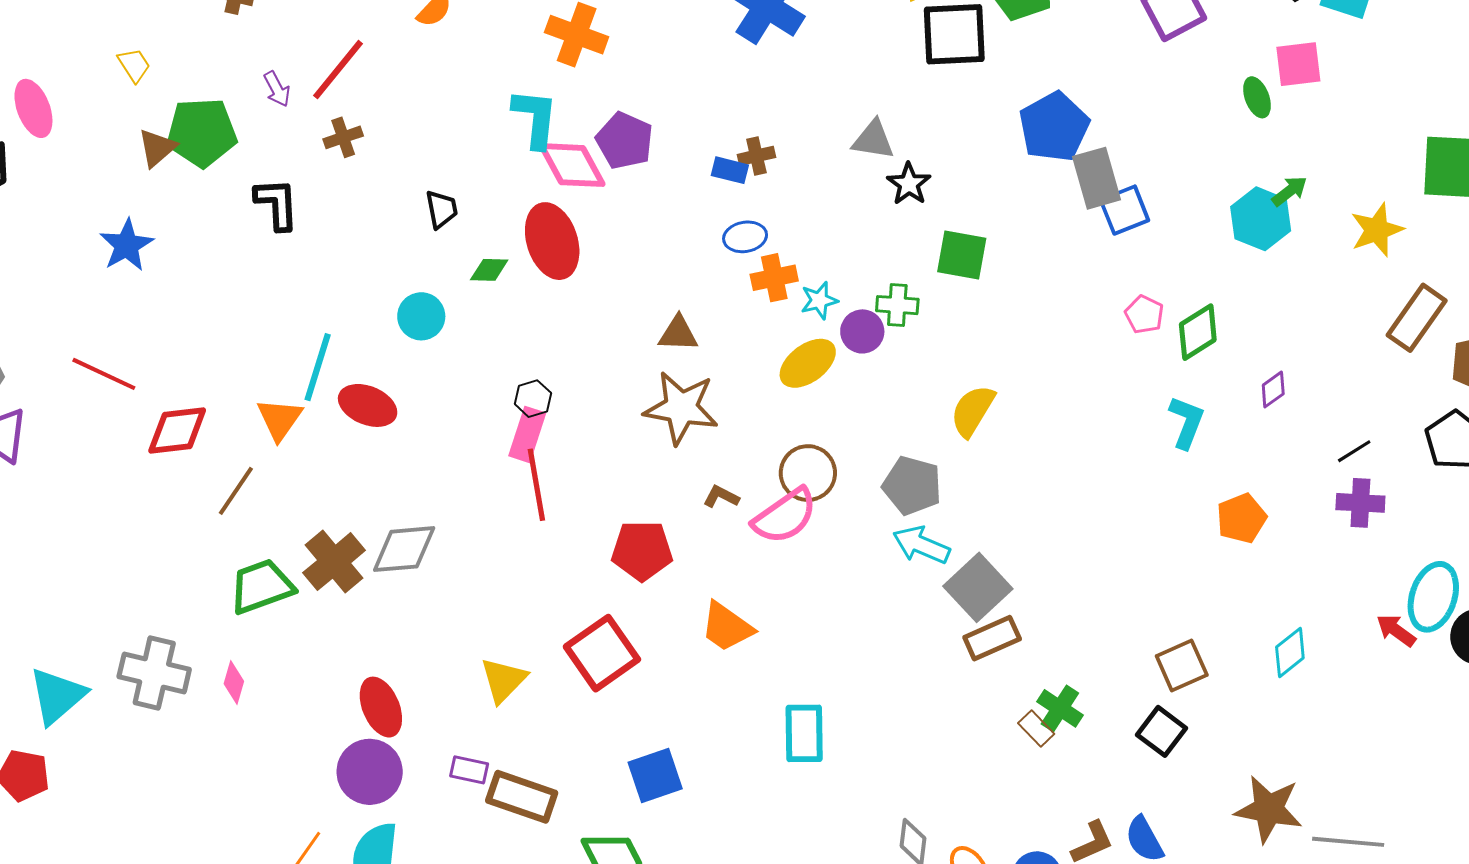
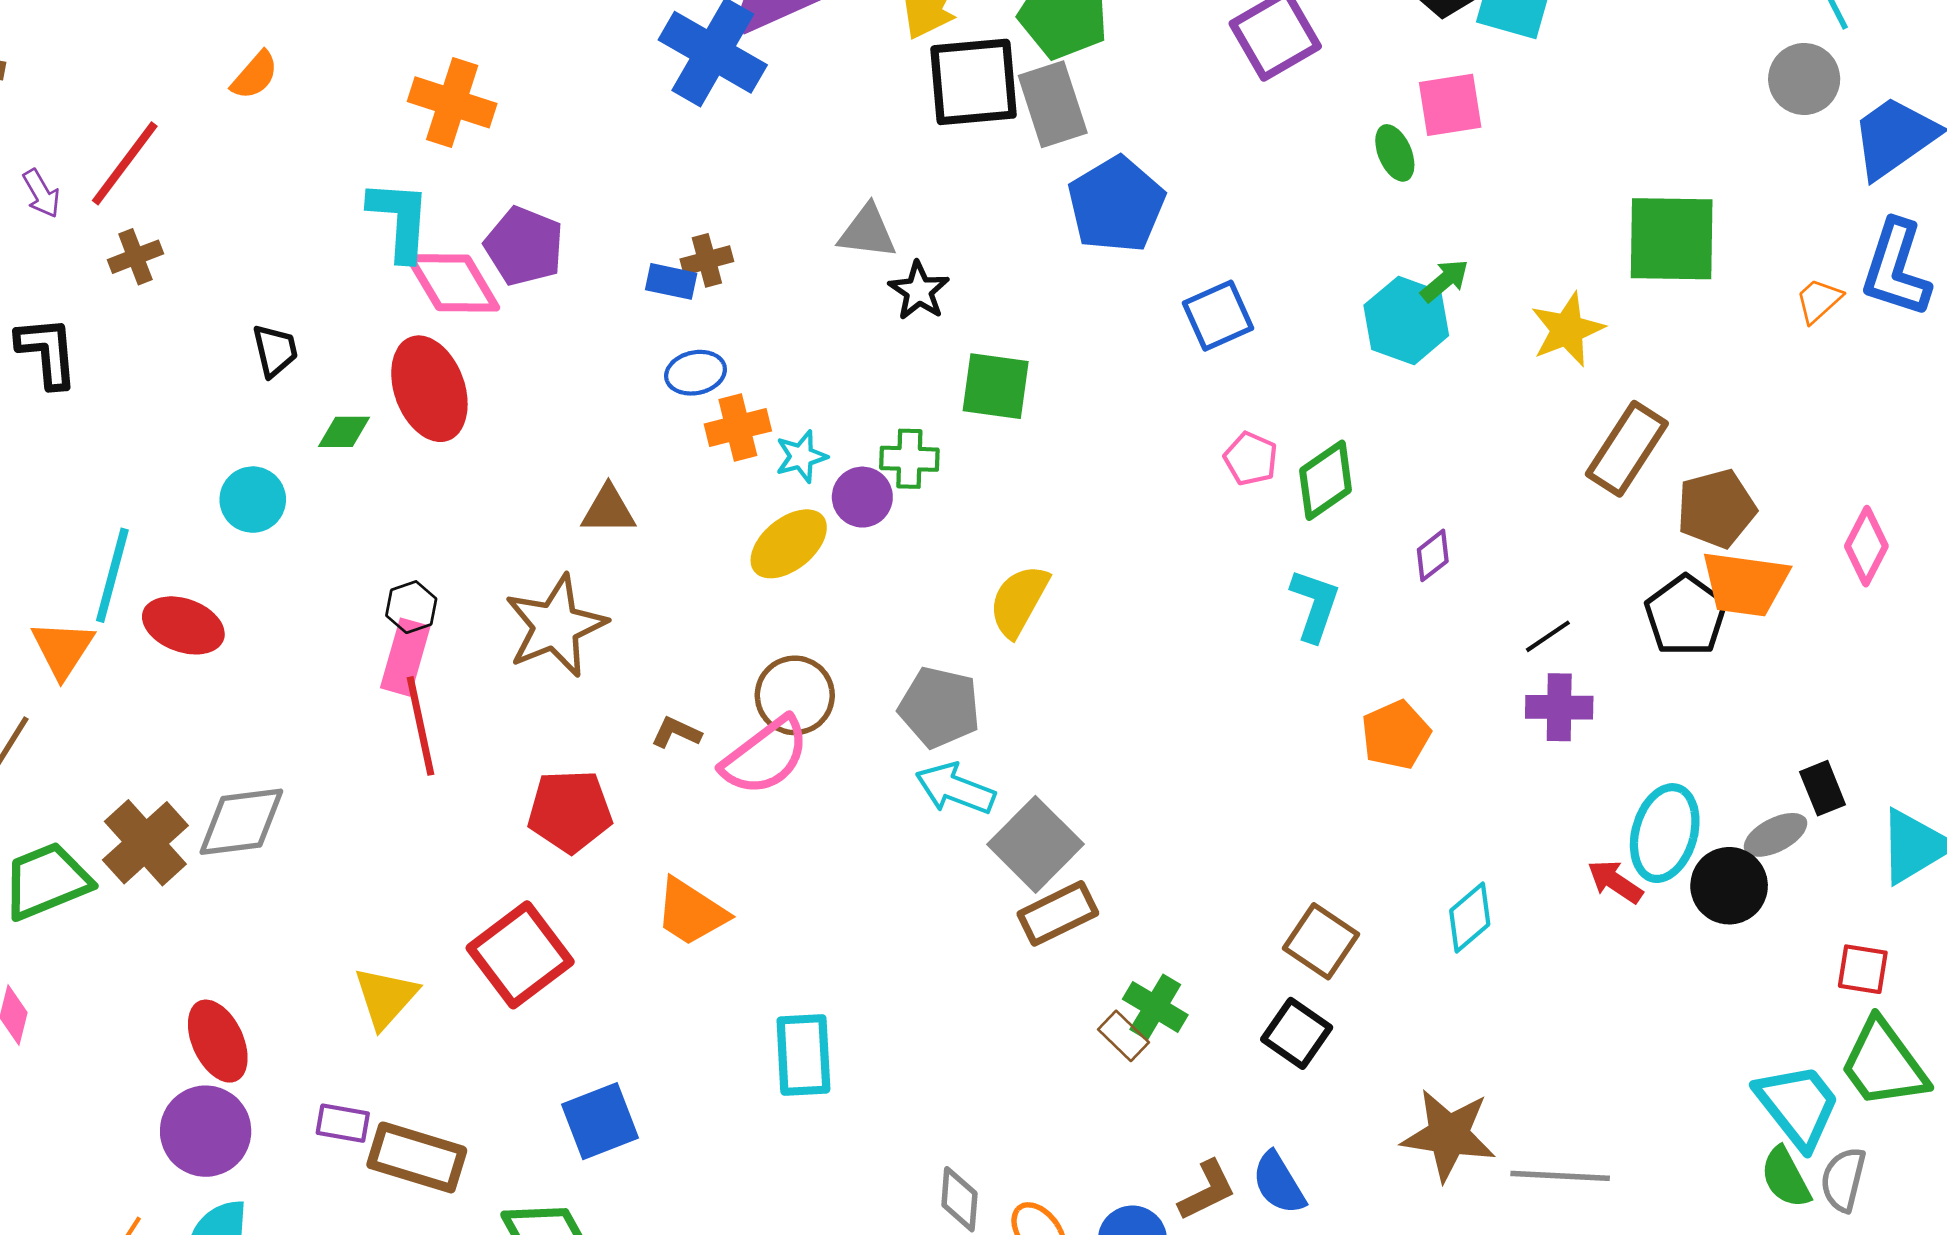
gray rectangle: (1097, 178) -> (1053, 104), moved
brown star: (681, 408) -> (556, 626), moved, turned -30
brown square: (1182, 666) -> (1321, 941), turned -30

